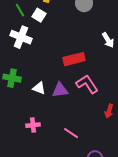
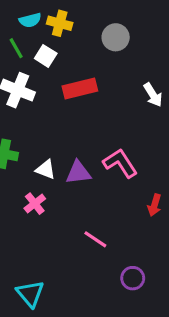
red rectangle: (74, 59) -> (80, 89), moved
pink cross: (33, 125) -> (35, 204), moved, turned -32

